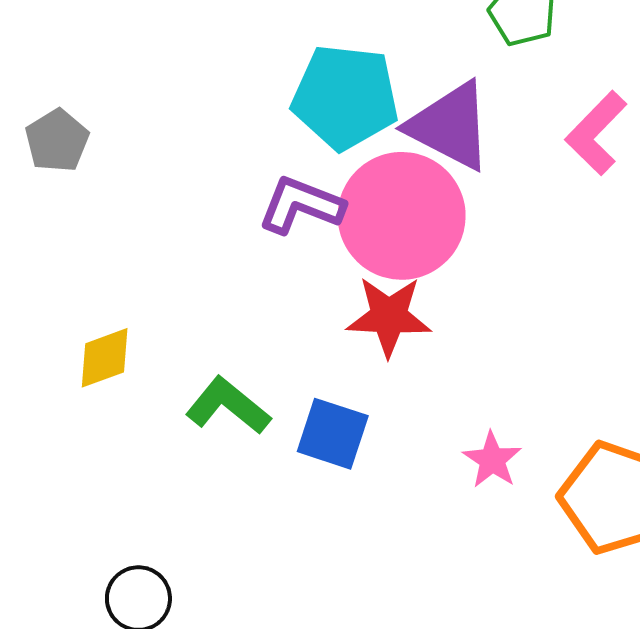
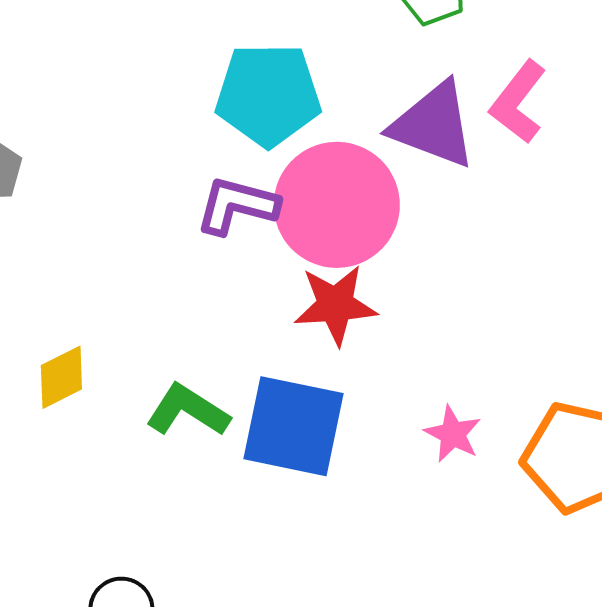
purple triangle: (450, 126) -> (433, 125), moved
blue square: (333, 434) -> (293, 426), size x1.5

